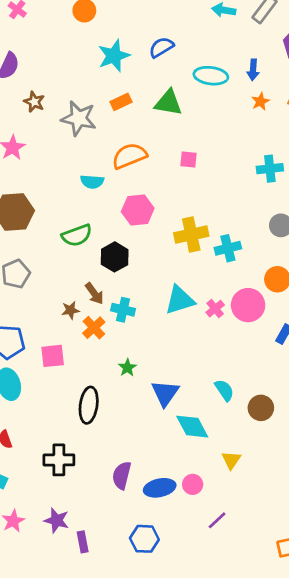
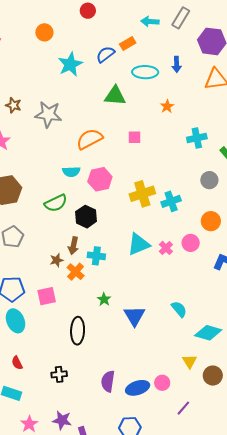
orange star: (260, 101) -> (167, 106), moved
orange rectangle: (121, 102) -> (128, 43), moved
cyan semicircle: (92, 182) -> (71, 172), moved
brown arrow: (94, 293) -> (73, 246), turned 54
pink circle: (248, 305) -> (191, 243), size x0.7
brown circle: (261, 408) -> (213, 376), moved
cyan diamond: (192, 427) -> (208, 333), moved, turned -40
black cross: (59, 460) -> (59, 374), size x0.7

